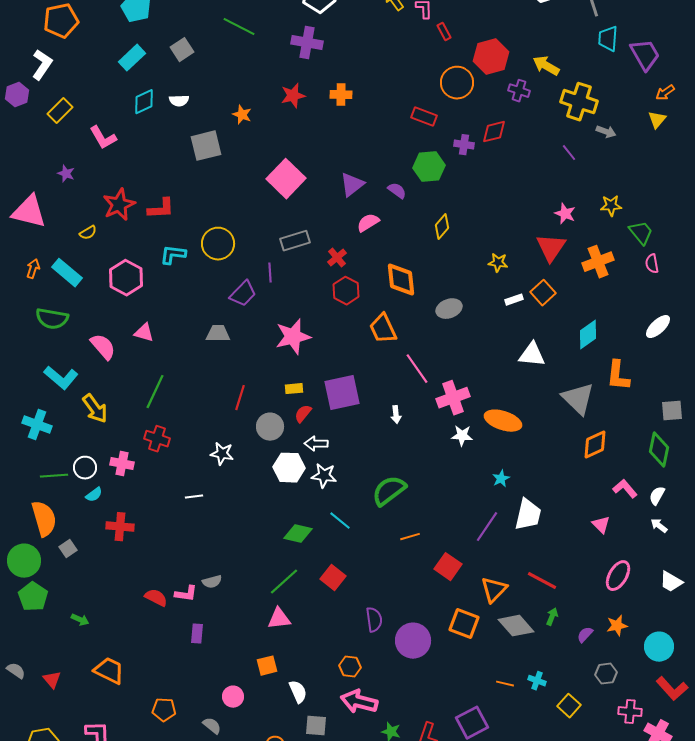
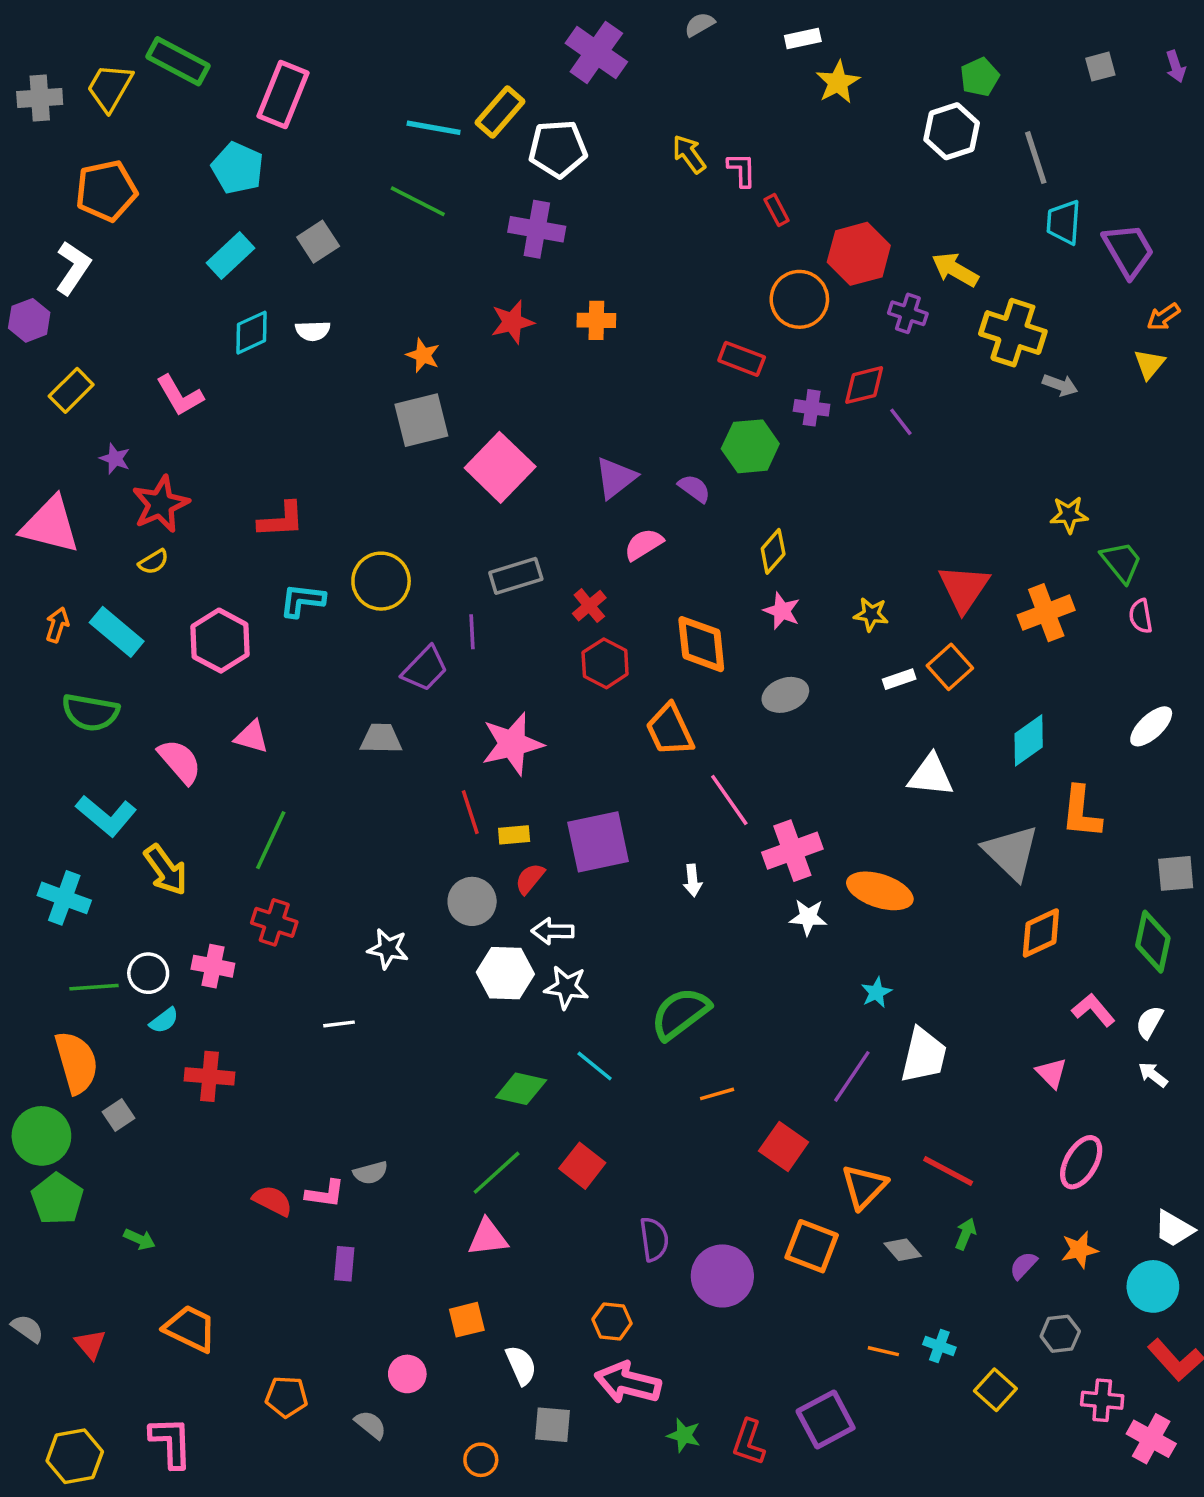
yellow rectangle: (60, 111) -> (71, 390), moved
gray square: (206, 146) -> (421, 420), moved
purple line: (569, 153) -> (901, 422), moved
red star: (119, 205) -> (160, 504), moved
pink star: (565, 214) -> (782, 611), moved
red line: (240, 398) -> (470, 812), moved, turned -35
white trapezoid: (671, 582) -> (1174, 1229), moved
gray diamond: (516, 626) -> (903, 1250), size x0.6

